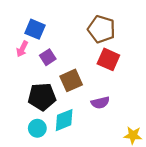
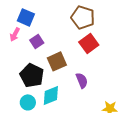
red square: (108, 59) -> (89, 43), turned 30
black pentagon: (42, 97) -> (32, 75), turned 30
purple semicircle: (100, 103) -> (82, 80), turned -98

